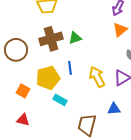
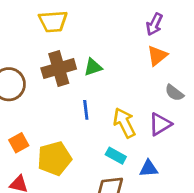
yellow pentagon: (48, 78) -> (54, 158), moved
orange square: (23, 91) -> (19, 143), turned 32
cyan rectangle: (60, 100) -> (116, 156), moved

